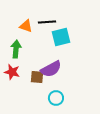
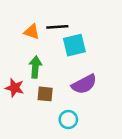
green arrow: (16, 49) -> (35, 67), moved
purple semicircle: (51, 69) -> (84, 84), moved

